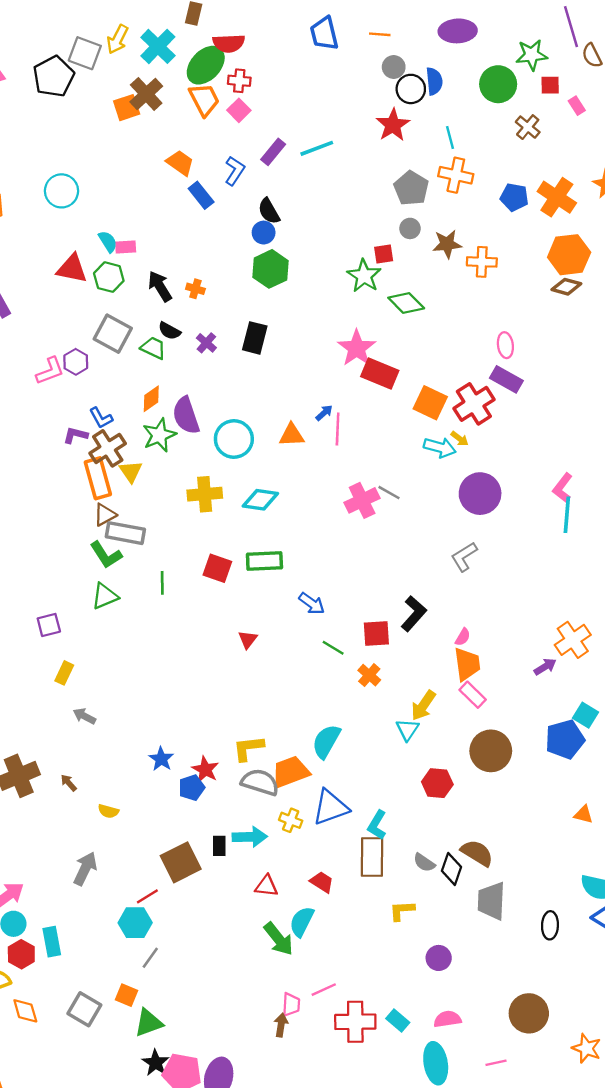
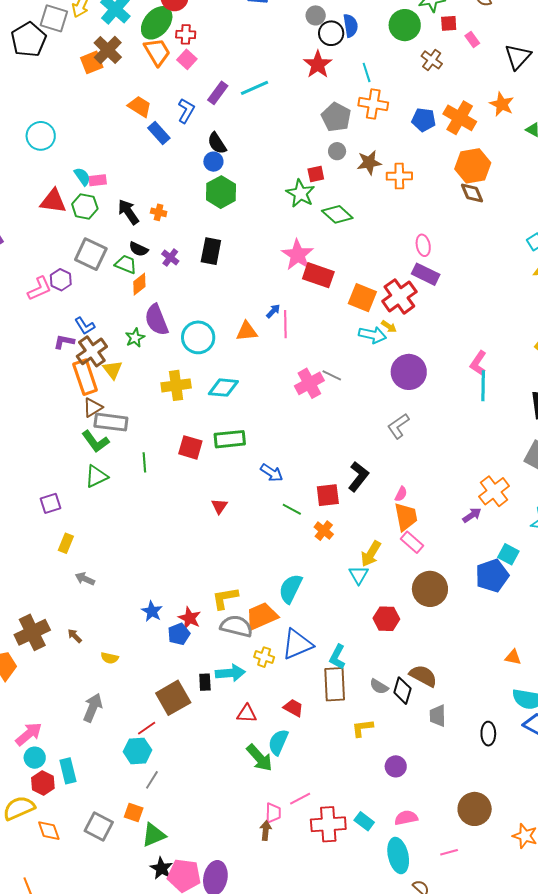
brown diamond: (566, 287) -> (472, 193), turned 55
orange diamond: (151, 399) -> (139, 284), moved
green star: (159, 435) -> (135, 338), size x0.7
orange triangle: (584, 814) -> (513, 657), moved
gray trapezoid: (491, 901) -> (438, 716), size x0.7

